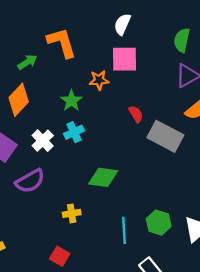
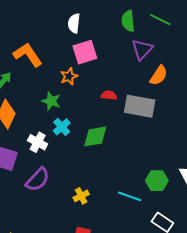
red semicircle: (136, 114) -> (109, 95), turned -35
green diamond: (103, 177) -> (95, 136), moved
cyan line: (124, 230) -> (130, 196), turned -50

